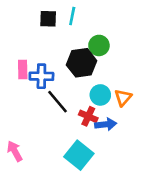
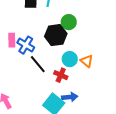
blue cross: (41, 76) -> (26, 45), turned 30
orange triangle: (123, 98) -> (87, 61), turned -32
blue arrow: (106, 124) -> (70, 97), moved

